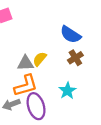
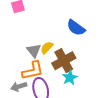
brown cross: (75, 58) -> (64, 61), moved, size x1.6
gray triangle: (25, 63) -> (34, 51), turned 49

